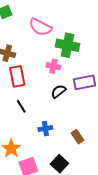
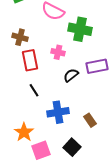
pink cross: (53, 66) -> (58, 52), moved
blue cross: (45, 129) -> (58, 112), size x1.5

